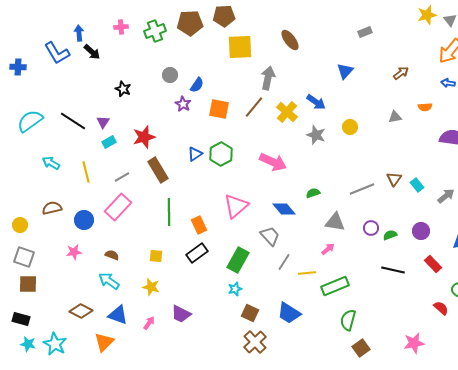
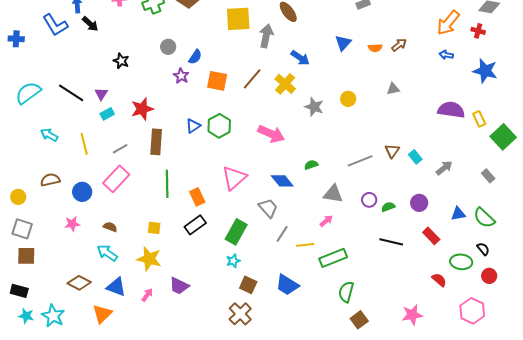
gray arrow: (268, 78) -> (266, 36), moved
blue arrow: (316, 102) -> (300, 58), moved
orange semicircle: (425, 107) -> (375, 48), moved
brown rectangle: (158, 170) -> (156, 142), turned 35
yellow star: (151, 287) -> (149, 259), size x1.4
brown cross: (255, 342) -> (240, 314), moved

